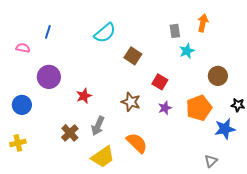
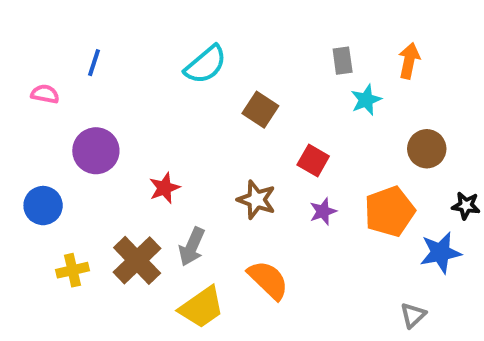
orange arrow: (203, 23) -> (409, 61), moved
brown cross: (70, 133) -> (137, 260), size x1.4
yellow cross: (18, 143) -> (72, 270), moved

